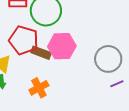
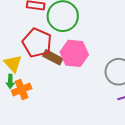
orange cross: (39, 88) -> (22, 89), moved

